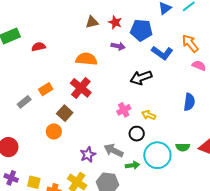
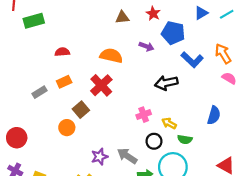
red star: (115, 22) -> (153, 13), moved
red semicircle: (39, 47) -> (62, 52), moved
green semicircle: (183, 147) -> (185, 139), moved

